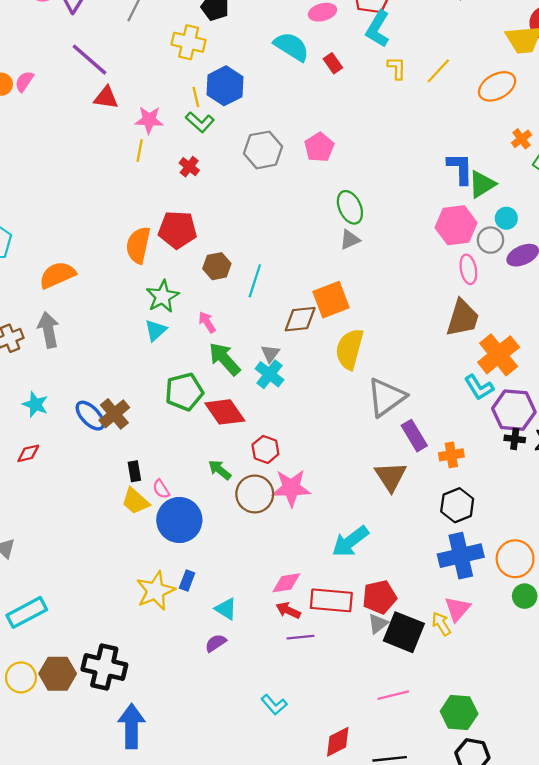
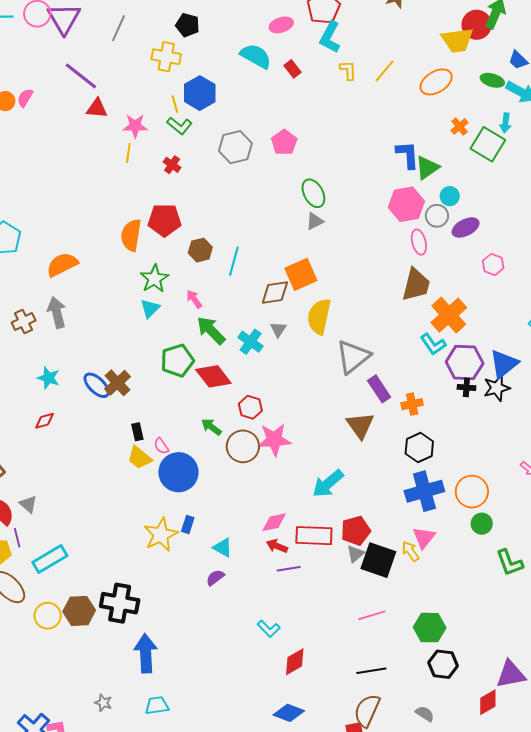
gray triangle: (270, 353) -> (278, 329), moved
red diamond: (338, 742) -> (295, 662), moved

